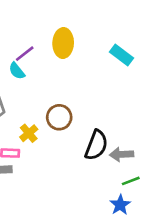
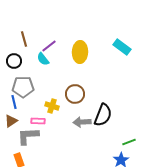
yellow ellipse: (63, 43) -> (80, 52), moved
yellow cross: (29, 133) -> (52, 106), turned -32
gray arrow: (122, 154) -> (82, 122), moved

